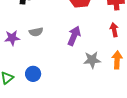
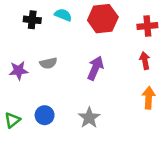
gray star: (92, 60) -> (89, 118), moved, turned -30

